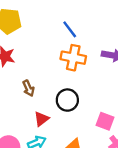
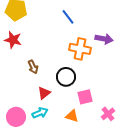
orange cross: (73, 58) -> (80, 49), moved
pink square: (105, 121) -> (85, 97), moved, turned -35

